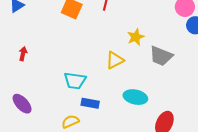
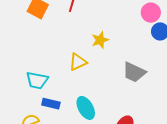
gray trapezoid: (161, 56) -> (134, 72), moved
cyan ellipse: (135, 97) -> (86, 108), moved, turned 45

